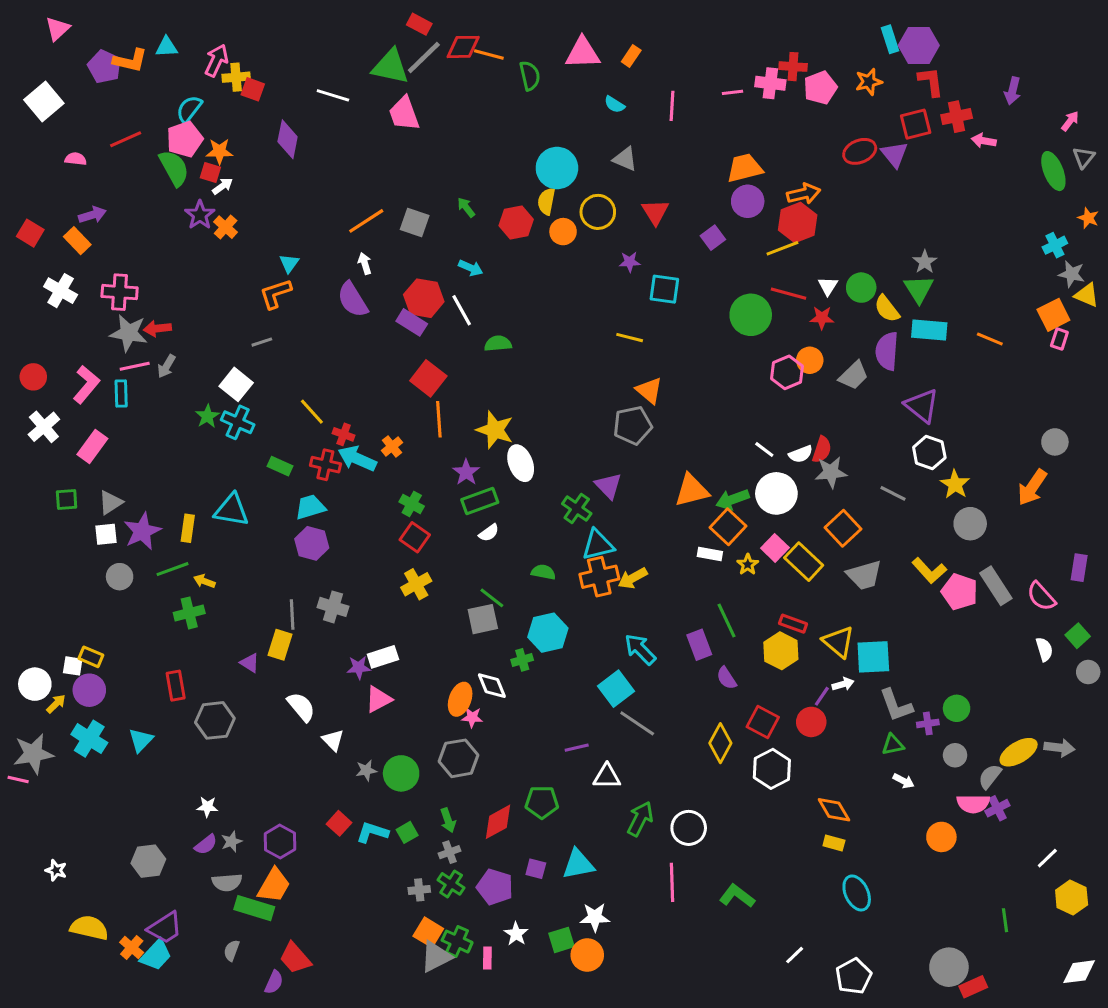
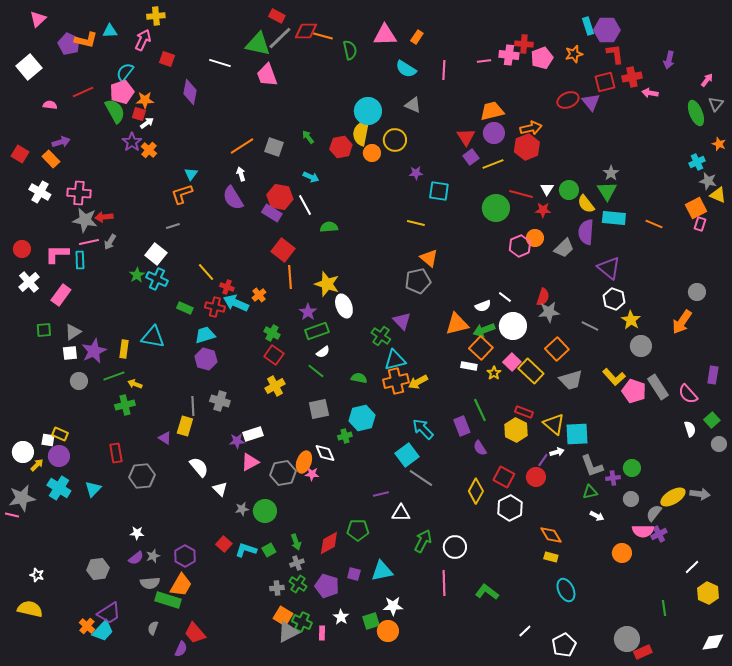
yellow cross: (236, 77) -> (156, 16), moved
cyan semicircle: (614, 104) -> (406, 69), size x1.5
yellow semicircle: (546, 201) -> (361, 133), size x1.4
red triangle: (655, 212) -> (466, 137), moved
yellow line: (782, 248) -> (493, 164), moved
pink L-shape: (86, 384) -> (57, 254), turned -130
white semicircle: (801, 454) -> (483, 306), moved
green line: (492, 598) -> (316, 371), moved
gray hexagon: (459, 758) -> (283, 473), moved
yellow semicircle: (89, 928) -> (30, 609), moved

